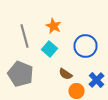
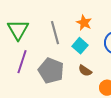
brown semicircle: (66, 74) -> (85, 71), moved

